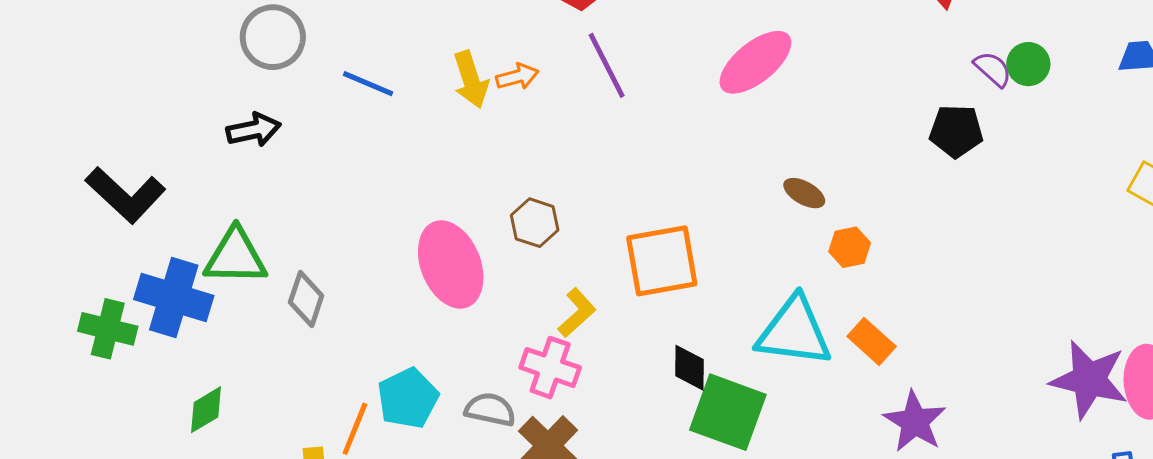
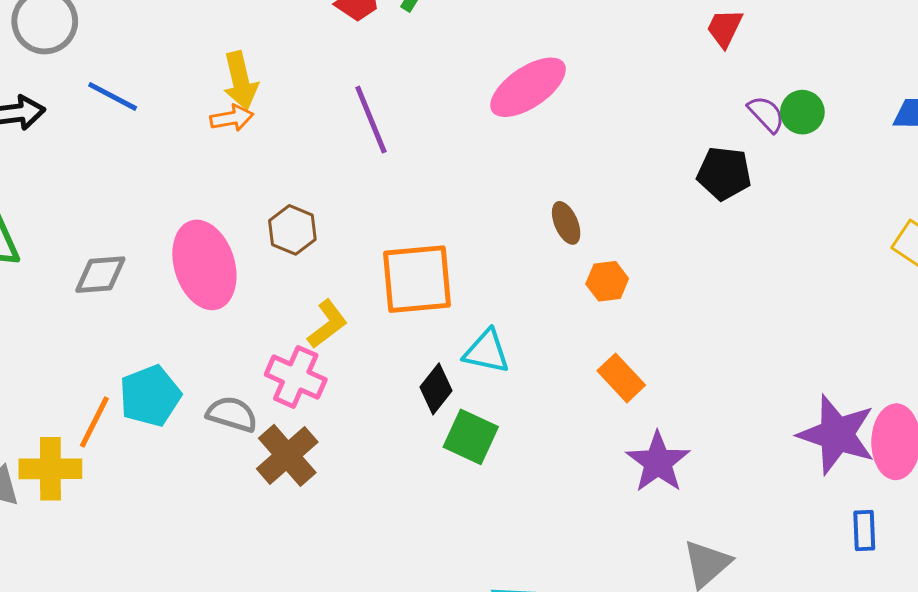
purple line: (607, 65) -> (371, 120), moved
orange arrow: (517, 77) -> (232, 118), moved
blue line: (368, 84) -> (113, 96), moved
brown ellipse: (804, 193) -> (566, 223), turned 33
gray diamond: (306, 299) -> (100, 275), moved, turned 62
cyan triangle: (794, 332) -> (486, 352), moved, size x0.6
black diamond: (690, 368) -> (436, 389), turned 33
green square: (728, 412) -> (471, 437), size x0.7

